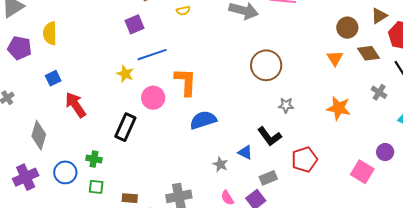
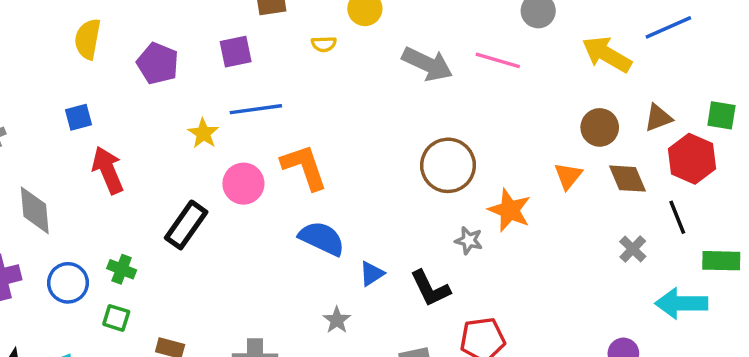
purple pentagon: (19, 48) -> (158, 63), moved
orange L-shape: (186, 82) -> (304, 167), turned -32
orange star: (339, 108) -> (510, 210), moved
blue semicircle: (203, 120) -> (322, 238), turned 32
gray diamond: (39, 135) -> (35, 210), turned -32
blue triangle: (245, 152) -> (372, 274), moved, turned 49

